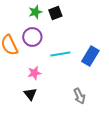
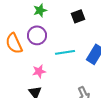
black square: (55, 13) -> (78, 16), moved

